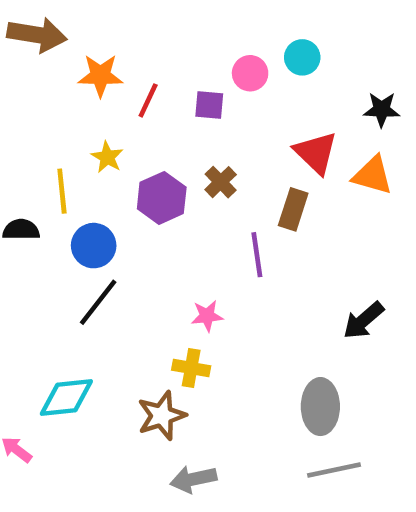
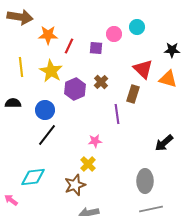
yellow star: (107, 157) -> (51, 71), size x1.6
yellow line: (62, 191) -> (21, 67), moved
yellow cross: (191, 368) -> (88, 164), turned 35

